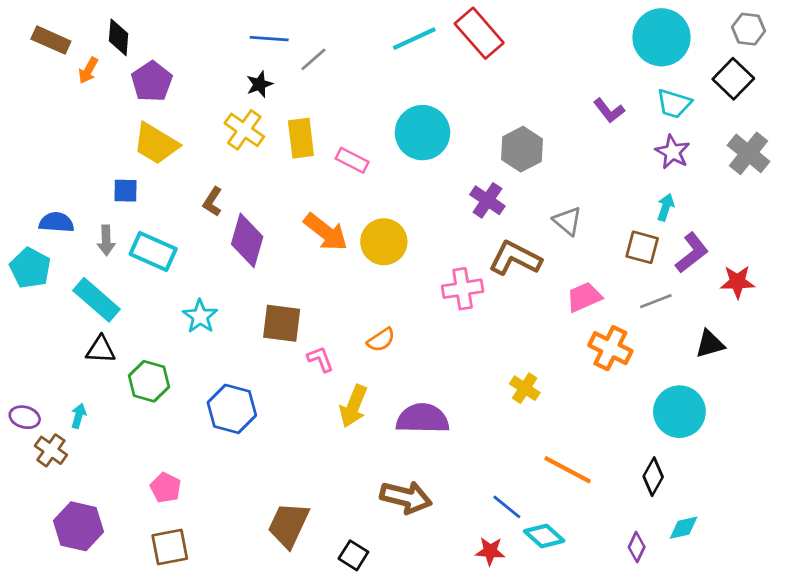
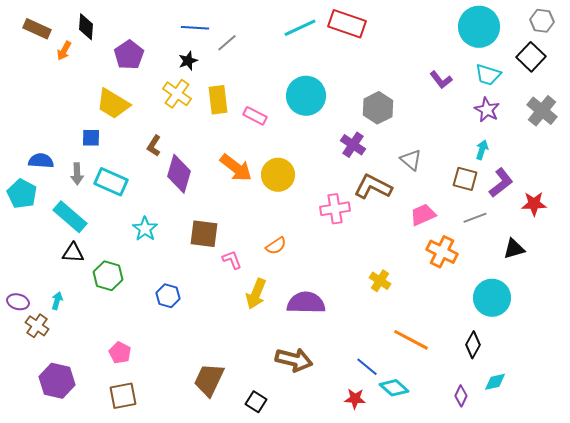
red rectangle: (479, 33) -> (347, 24), turned -30
purple pentagon: (152, 82) -> (129, 55), moved
blue hexagon: (232, 409) -> (168, 296), size x0.7

